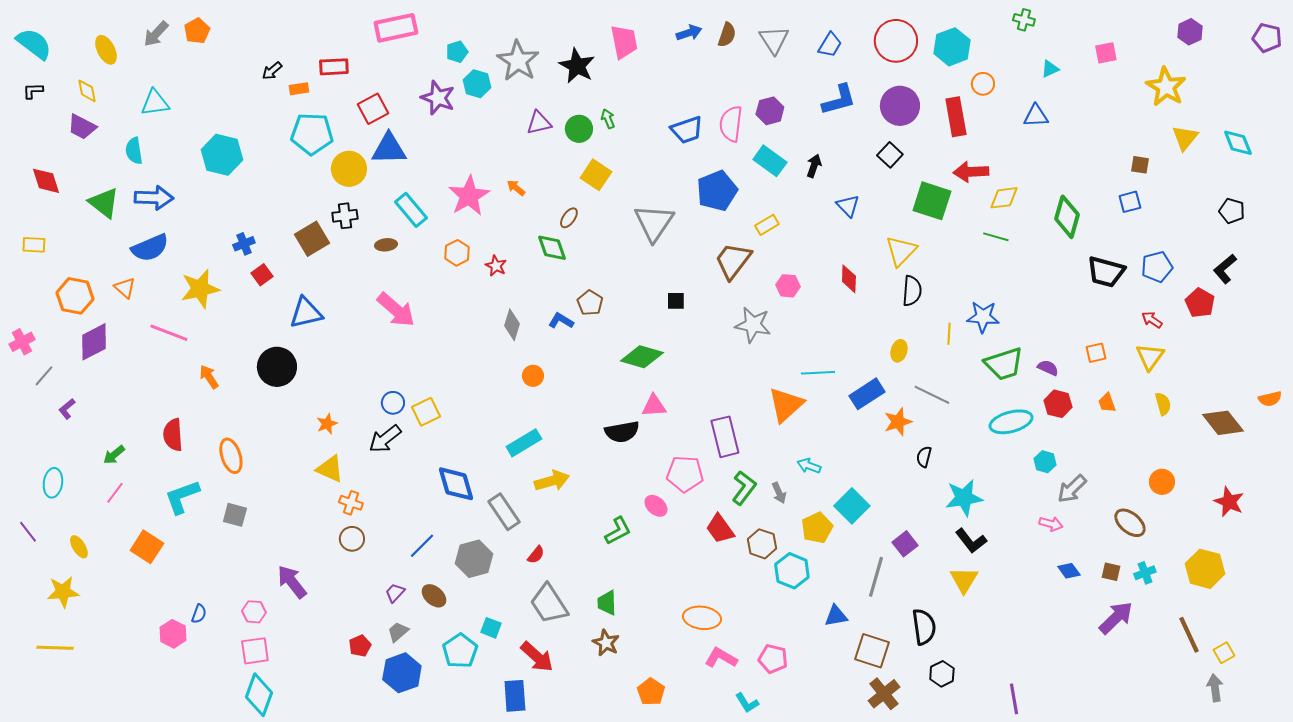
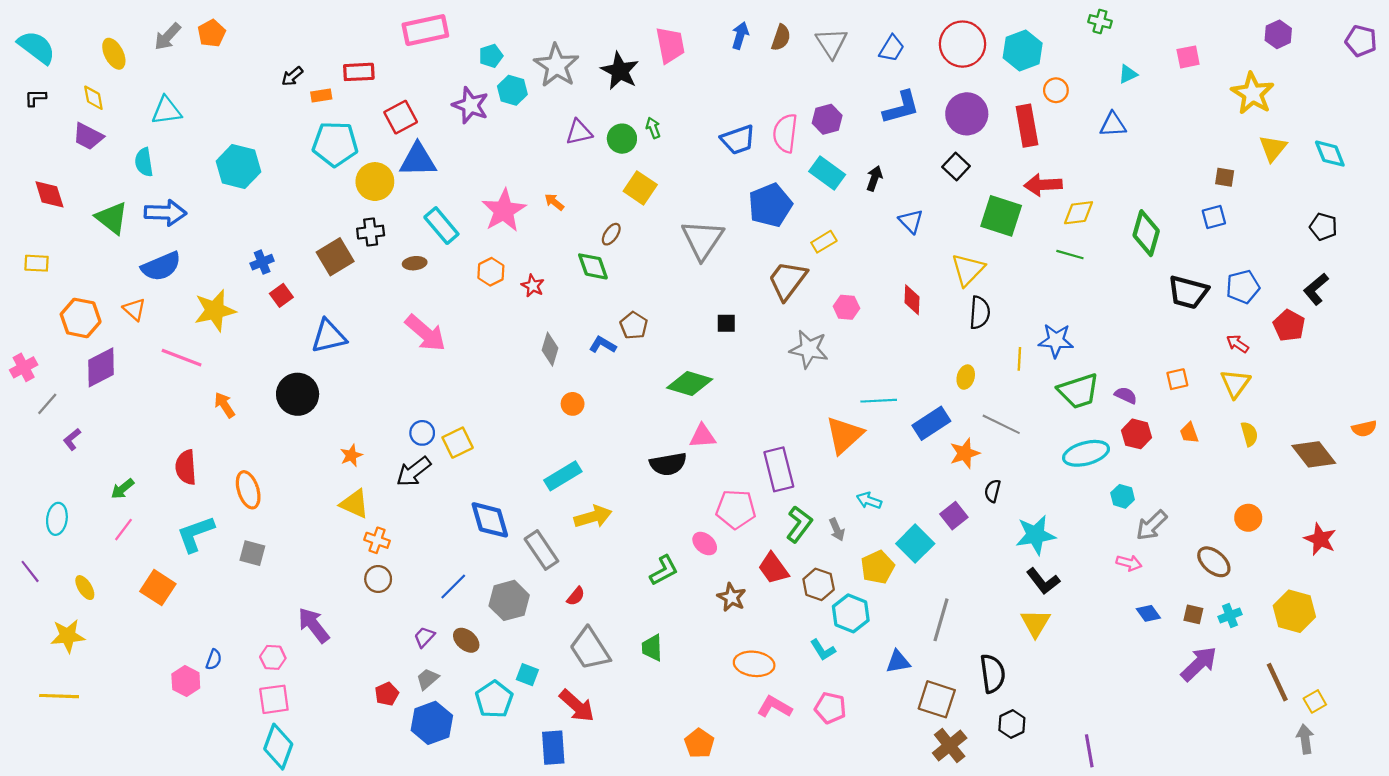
blue arrow: (689, 33) -> (740, 35), turned -55
purple square: (905, 544) -> (954, 516), moved
brown star: (606, 643) -> (732, 597), moved
cyan L-shape: (747, 703) -> (823, 650), moved

